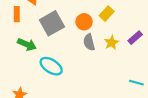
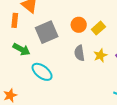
orange circle: (84, 22) -> (79, 25), moved

